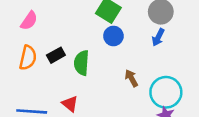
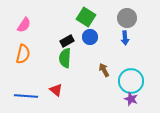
blue arrow: (158, 37) -> (125, 38), turned -32
black rectangle: (56, 55) -> (67, 41), moved

